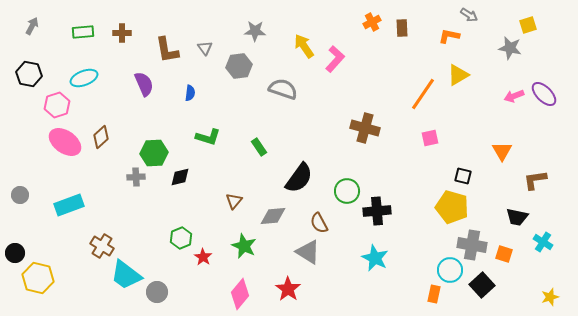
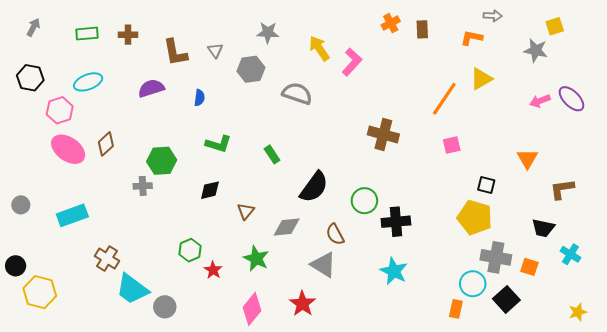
gray arrow: (469, 15) -> (493, 16), turned -30
purple semicircle: (144, 84) -> (151, 88), turned -85
black diamond: (180, 177) -> (210, 190), moved

